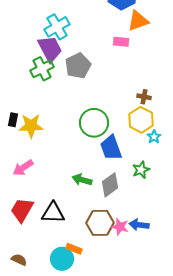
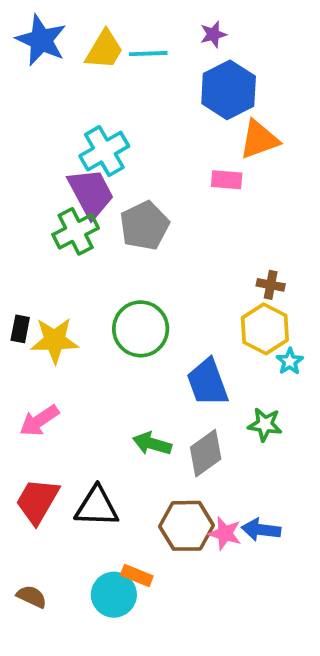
green circle: (94, 123) -> (141, 329), moved
green star: (141, 170) -> (265, 424), turned 30

